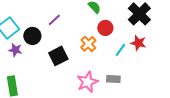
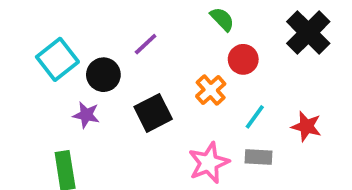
red star: (138, 43) -> (306, 126), moved
purple star: (15, 50) -> (86, 115), moved
cyan line: (120, 50) -> (255, 117), moved

